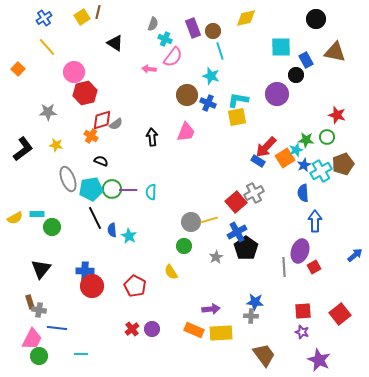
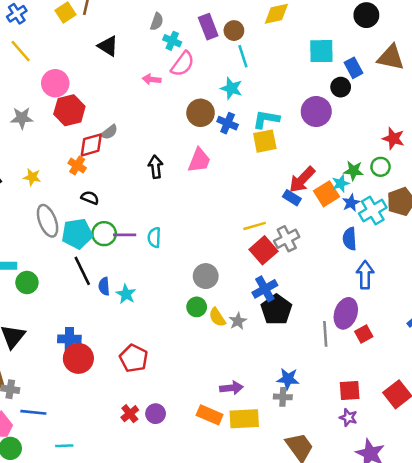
gray star: (48, 112) -> (22, 118), moved
gray semicircle: (116, 124) -> (109, 132), moved
yellow line: (209, 220) -> (255, 226), moved
yellow semicircle: (171, 272) -> (217, 317), moved

